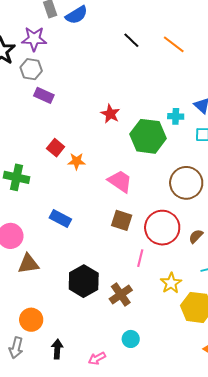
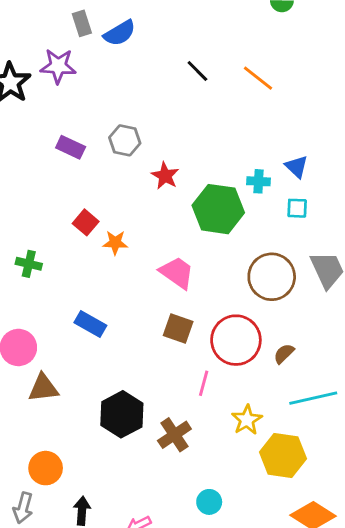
gray hexagon: (31, 69) -> (125, 140), moved
green cross: (16, 177) -> (29, 264), size x0.7
cyan circle: (131, 339) -> (209, 502), moved

